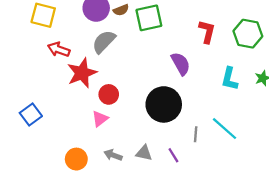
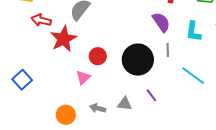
purple semicircle: (181, 64) -> (161, 22), moved
red circle: (109, 94) -> (98, 56), moved
gray line: (196, 134) -> (168, 50), moved
purple line: (173, 155) -> (151, 95), moved

